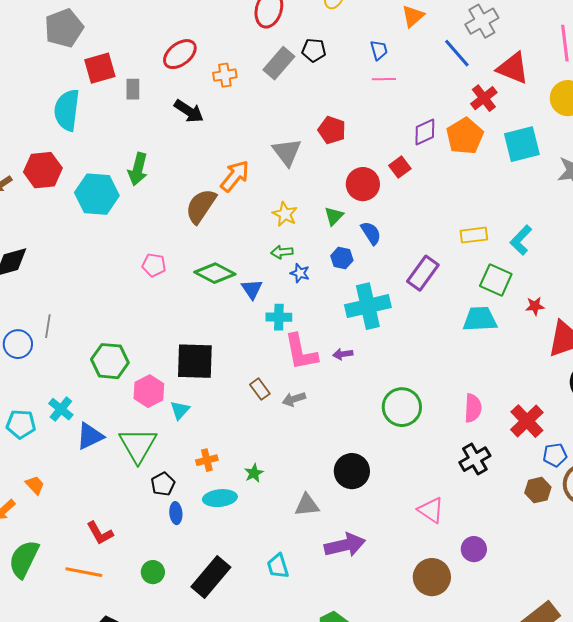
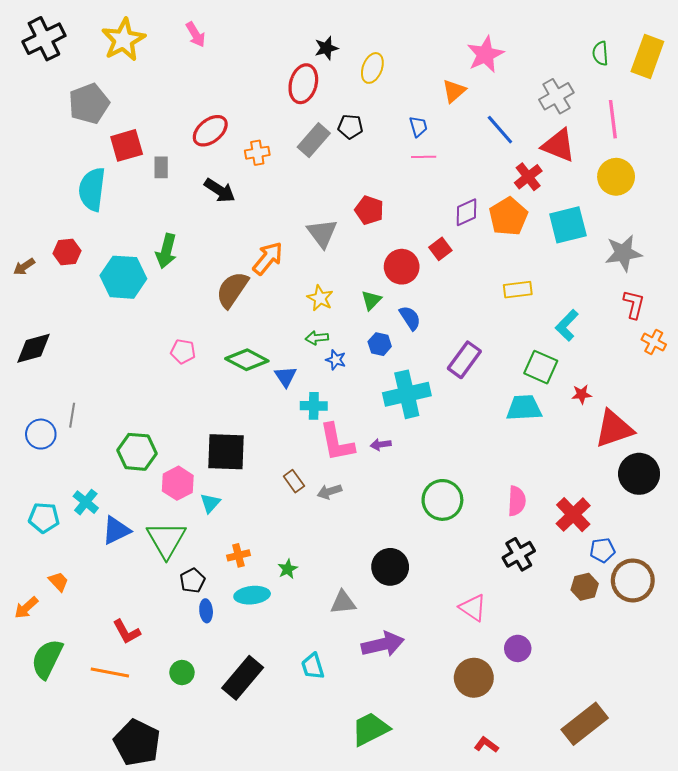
gray cross: (482, 21) -> (556, 96), moved
red hexagon: (43, 170) -> (67, 252), size x0.7
yellow rectangle: (474, 235) -> (518, 290), moved

